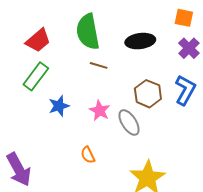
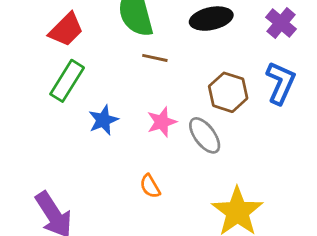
pink star: (100, 111) -> (162, 122), turned 30

